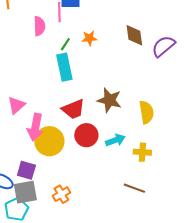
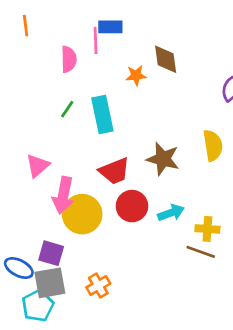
brown diamond: (134, 35) -> (166, 59), moved
green line: (65, 44) -> (67, 109), moved
yellow semicircle: (146, 112) -> (213, 145), moved
brown line: (134, 188) -> (201, 252), moved

